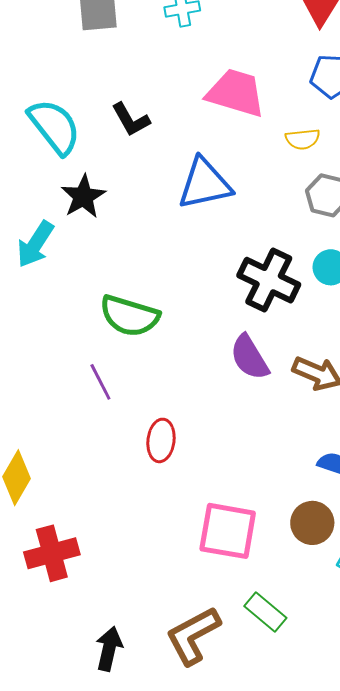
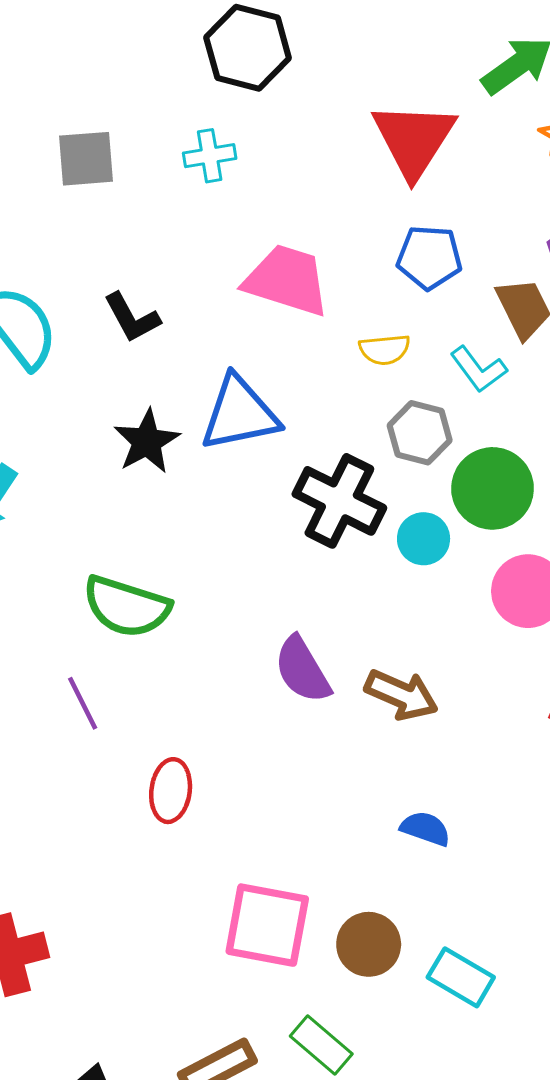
black star: (83, 197) -> (147, 441), moved
black cross: (269, 280) -> (339, 501), moved
brown circle: (312, 523) -> (369, 944), moved

